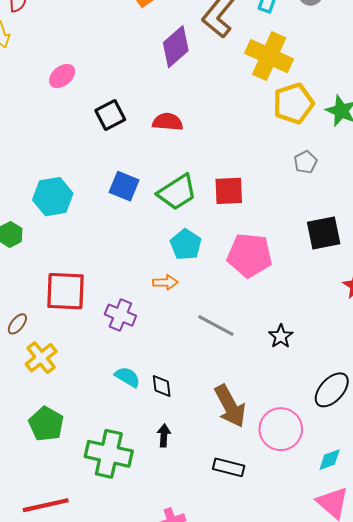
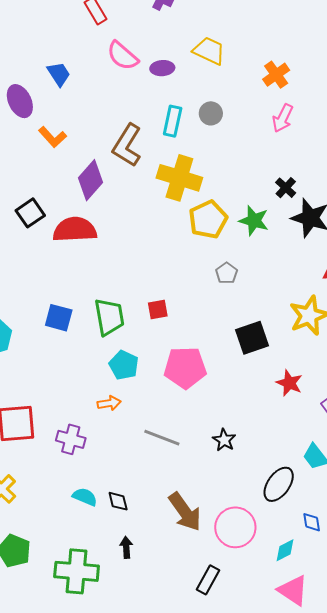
black square: (110, 115) -> (30, 213), moved
red semicircle: (168, 122) -> (75, 230), moved, size x1.5
red square: (229, 191) -> (158, 309), size x0.7
green trapezoid: (177, 192) -> (109, 317), turned -60
black rectangle: (229, 467) -> (208, 580), moved, turned -68

